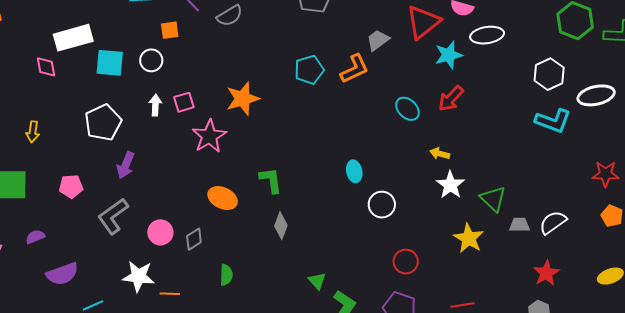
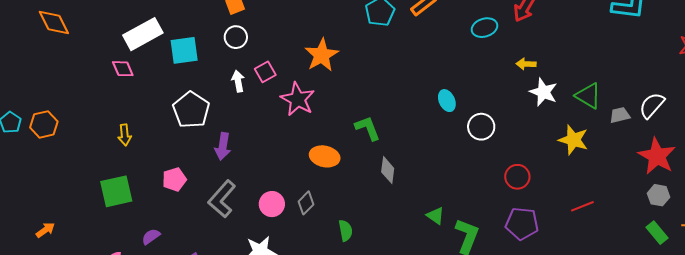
white circle: (151, 60) -> (236, 37), moved
cyan ellipse: (407, 109) -> (484, 28), turned -50
red star: (546, 273) -> (657, 156), size x1.4

